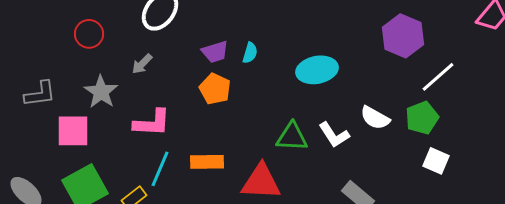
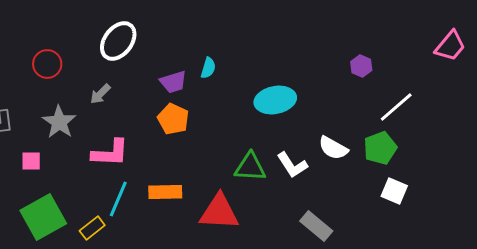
purple hexagon: (403, 36) -> (361, 66), size x0.5
cyan semicircle: (250, 53) -> (208, 68), moved
pink square: (73, 131) -> (31, 161), size x0.6

